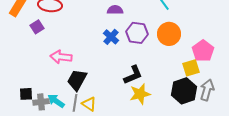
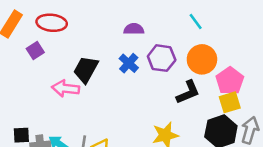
pink pentagon: (203, 51) -> (230, 81), moved
black L-shape: (133, 75) -> (188, 92), moved
black trapezoid: (77, 80) -> (86, 69), moved

